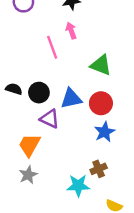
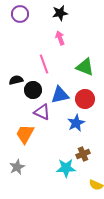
pink line: (52, 47) -> (44, 64), moved
black semicircle: (14, 89) -> (16, 80), moved, turned -32
blue star: (105, 132) -> (76, 123), moved
gray star: (28, 175) -> (17, 167), moved

